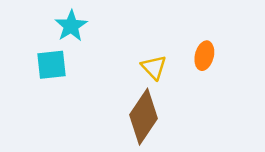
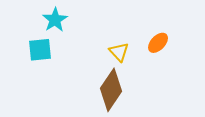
orange ellipse: (204, 56) -> (158, 43), turned 30

